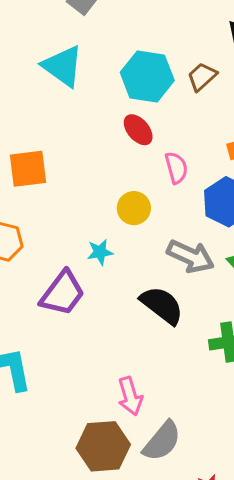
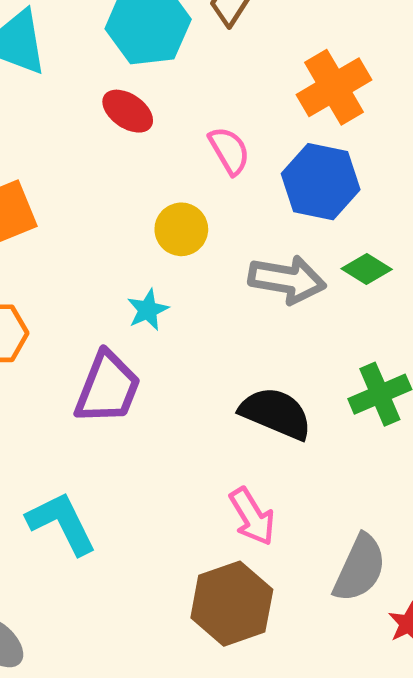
red ellipse: (138, 130) -> (128, 111), moved
black semicircle: (162, 305) -> (276, 413), moved
gray semicircle: (162, 441) -> (360, 568), moved

